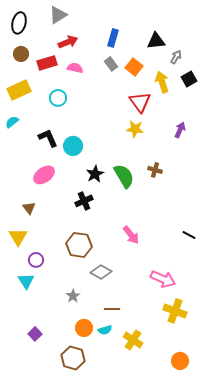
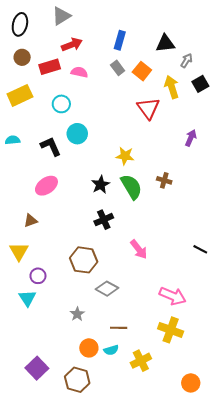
cyan semicircle: (12, 122) -> (13, 140), moved, turned 32
yellow star: (135, 129) -> (125, 156), moved
cyan circle: (73, 146) -> (77, 134), moved
black cross: (84, 201) -> (104, 220), moved
brown triangle: (29, 208) -> (31, 221), turned 48
yellow cross: (175, 311) -> (171, 330), moved
purple square: (35, 334) -> (37, 368), moved, size x1.5
yellow cross: (133, 340) -> (141, 361), turned 30

